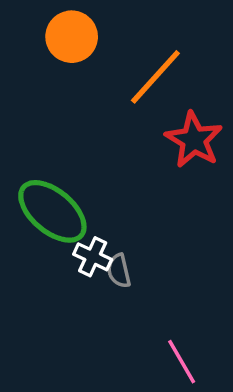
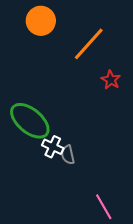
red star: (194, 140) -> (111, 80), size x0.6

